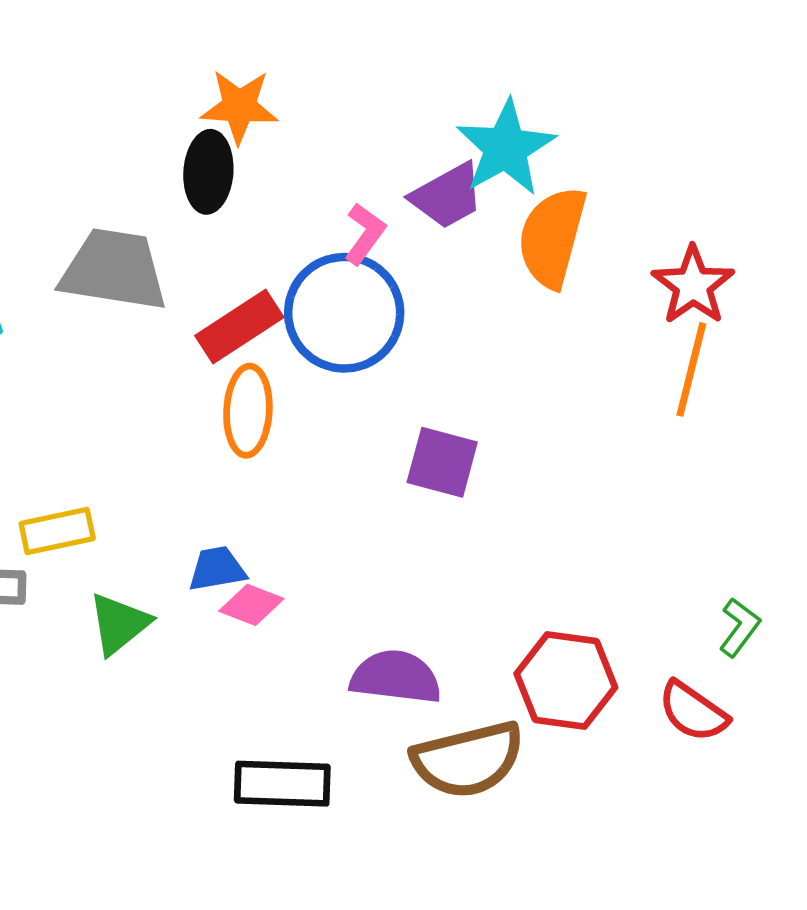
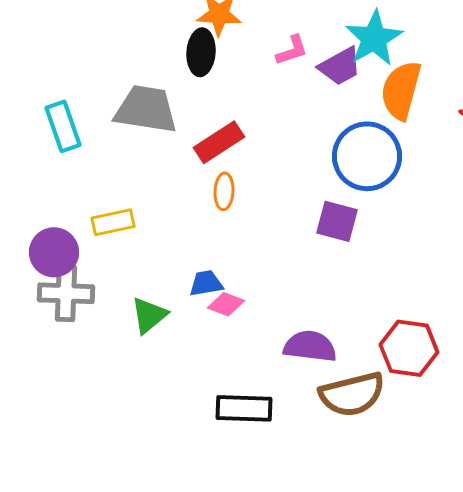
pink L-shape: (365, 234) -> (292, 50), moved, turned 36
blue circle: (344, 313) -> (367, 156), moved
orange ellipse: (248, 411) -> (224, 191), size x0.7
yellow rectangle: (57, 531) -> (113, 222), moved

